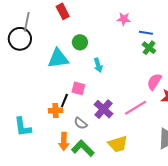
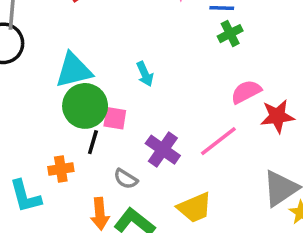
green circle: (80, 42) -> (85, 106), moved, size x1.6
green cross: (149, 48) -> (230, 34), turned 32
pink semicircle: (154, 82) -> (246, 92), turned 36
orange cross: (56, 111) -> (61, 169), moved

